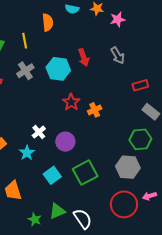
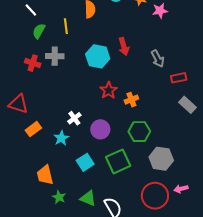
gray arrow: (118, 56) -> (158, 59), moved
gray cross: (25, 71) -> (55, 56), moved, turned 30
green hexagon: (140, 139) -> (139, 132), moved
green triangle: (57, 211) -> (88, 198), turned 42
green star: (35, 219) -> (59, 197), moved

